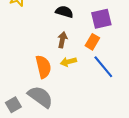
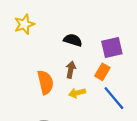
orange semicircle: (43, 67) -> (45, 82), moved

